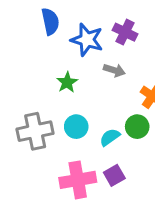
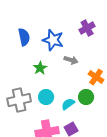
blue semicircle: (50, 21) -> (24, 37), moved
purple cross: (125, 32) -> (87, 28), moved, turned 35

